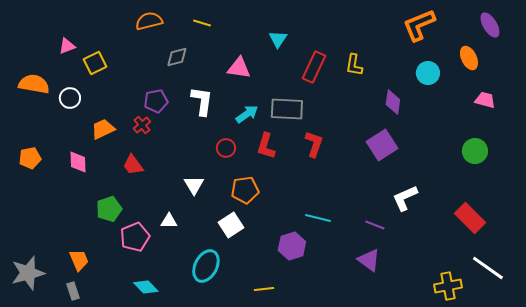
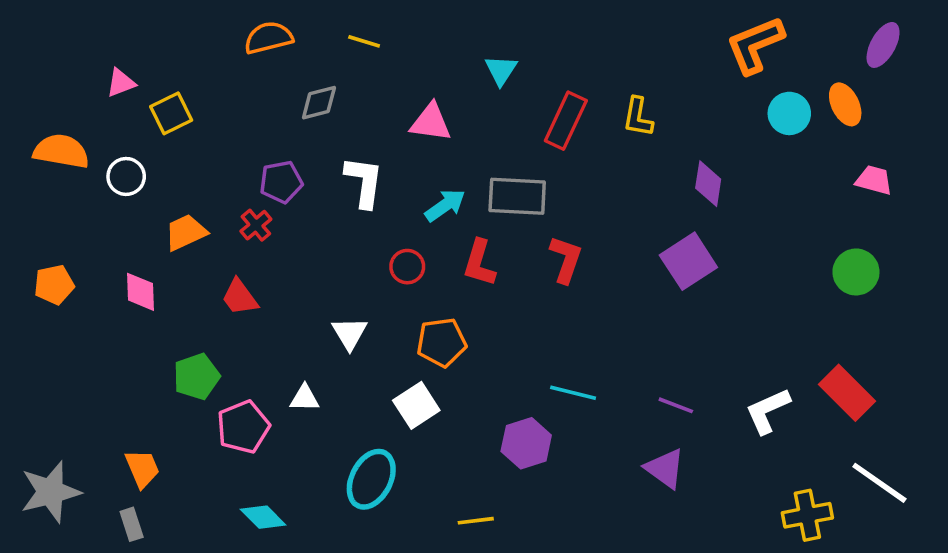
purple ellipse: (490, 25) -> (883, 45), turned 60
cyan circle: (428, 73) -> (789, 113), moved
white L-shape: (405, 198) -> (768, 411), moved

